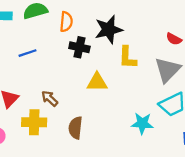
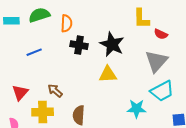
black star: (109, 30) -> (112, 44), moved, turned -30
yellow L-shape: (128, 58) -> (141, 19), moved
yellow triangle: (97, 82) -> (108, 74), moved

